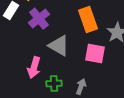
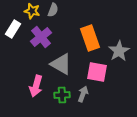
green cross: (54, 84) -> (62, 95), moved
gray arrow: (81, 87) -> (83, 94), moved

